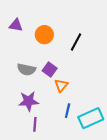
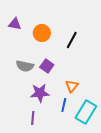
orange triangle: (61, 85) -> (72, 86), moved
purple star: (29, 101) -> (40, 93), moved
cyan rectangle: (91, 118) -> (86, 112), turned -35

